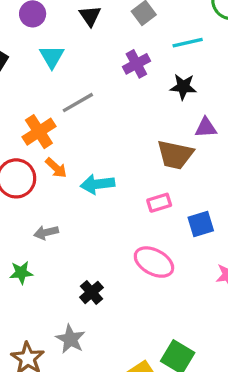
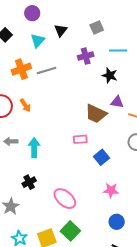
black triangle: (90, 16) -> (61, 30), moved
orange cross: (39, 132) -> (21, 69), moved
cyan arrow: (97, 184) -> (34, 148), moved, turned 84
blue square: (201, 224) -> (101, 157), turned -35
pink ellipse: (154, 262) -> (65, 199), moved

